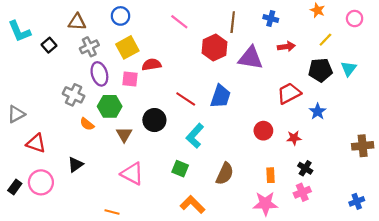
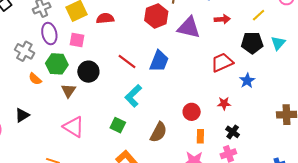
red semicircle: (152, 65) -> (105, 18), moved
black circle: (154, 120) -> (88, 72), moved
red circle: (263, 131) -> (192, 112), moved

